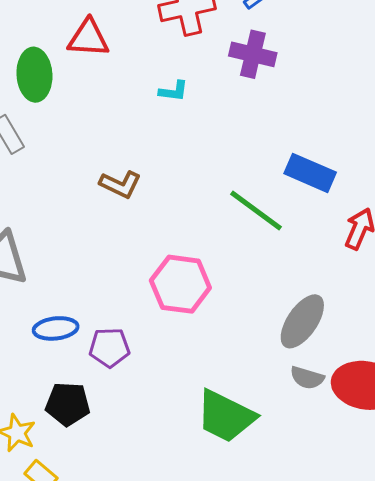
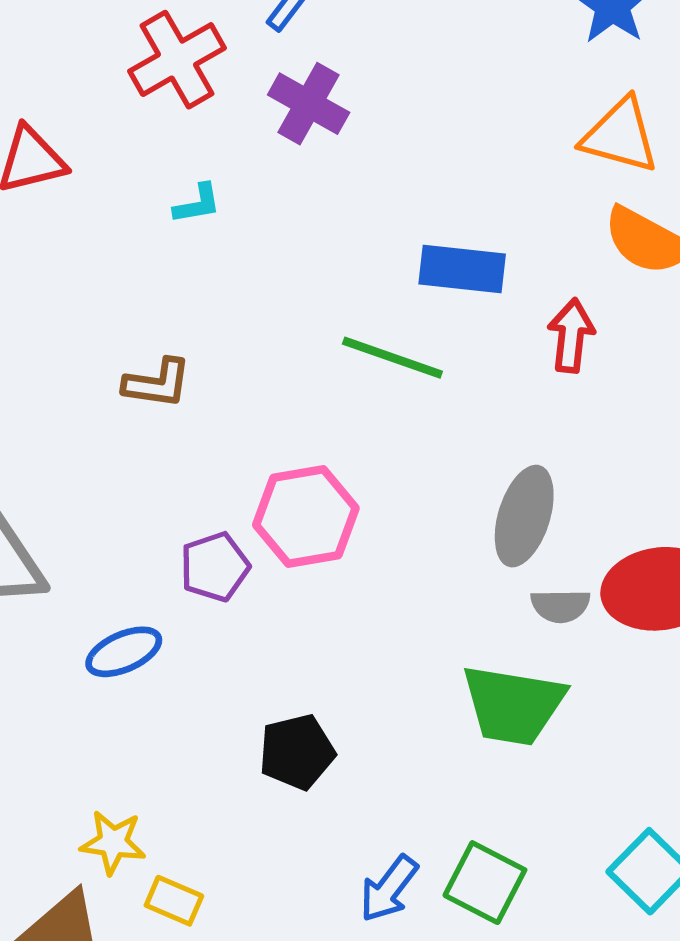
purple cross: (253, 54) -> (309, 104), turned 33
purple pentagon: (109, 348) -> (215, 567), moved
black pentagon: (68, 404) -> (297, 752), moved
green trapezoid: (226, 416) -> (513, 705), moved

